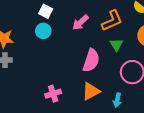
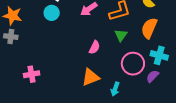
pink semicircle: (91, 60) -> (94, 47), size x0.6
pink cross: (53, 94) -> (32, 74), moved

